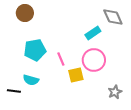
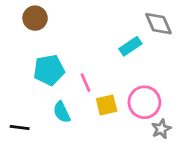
pink circle: (94, 60) -> (144, 102), moved
cyan semicircle: (31, 80) -> (62, 112), moved, turned 49

